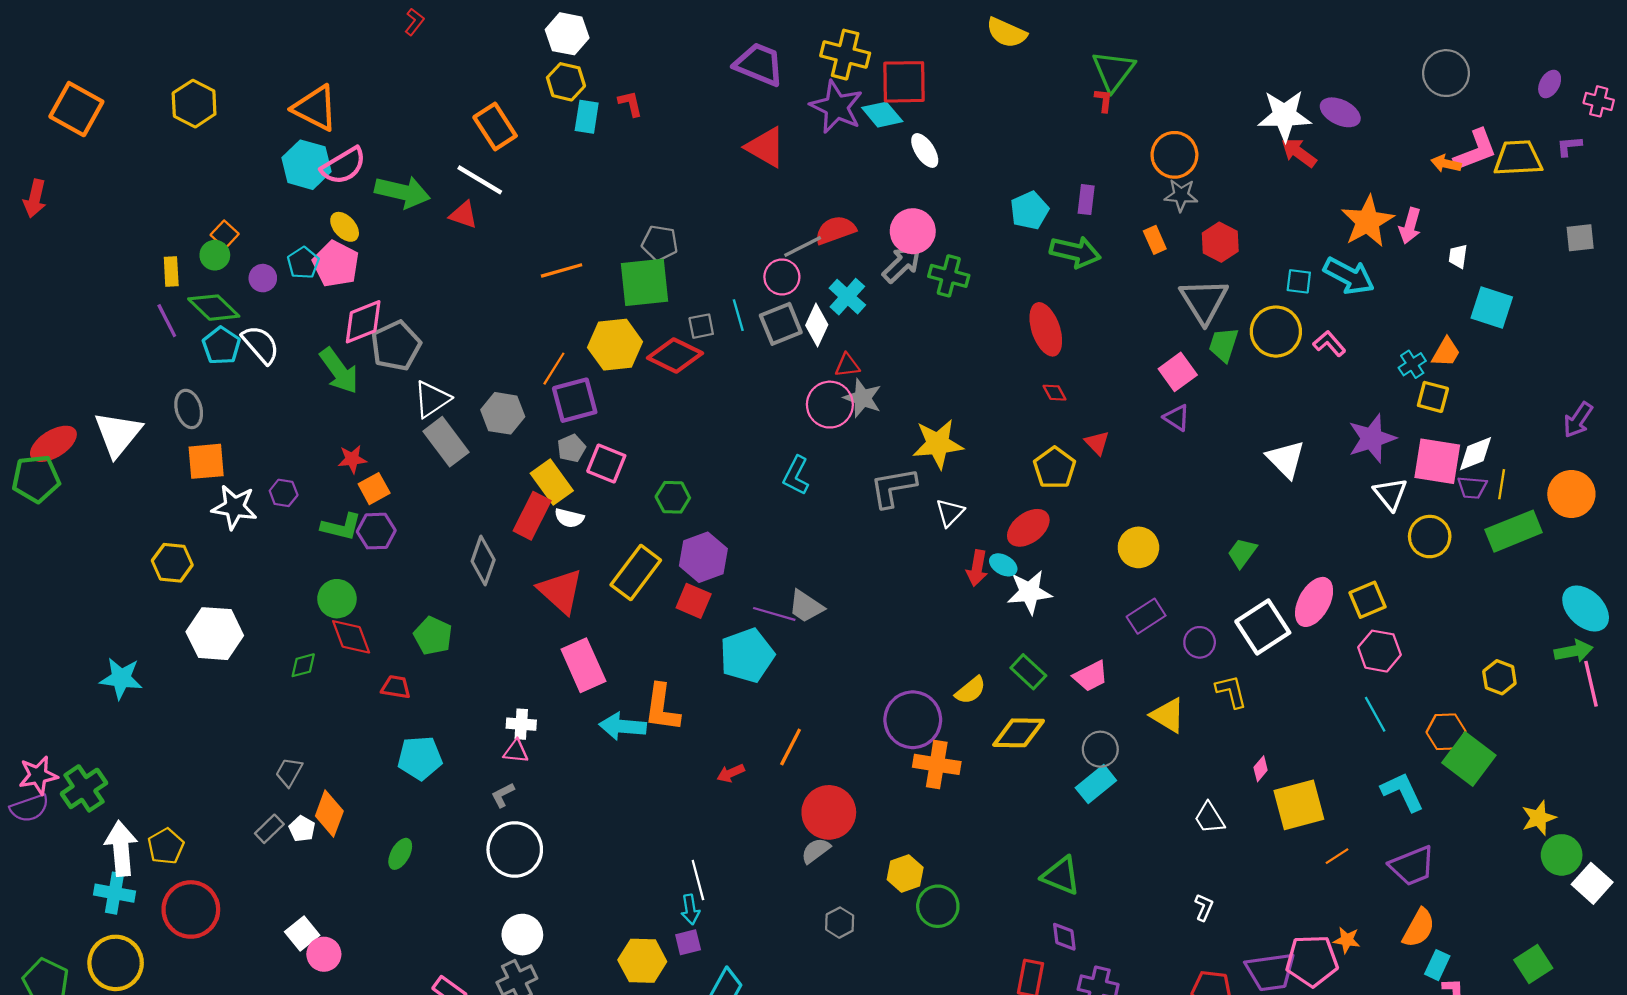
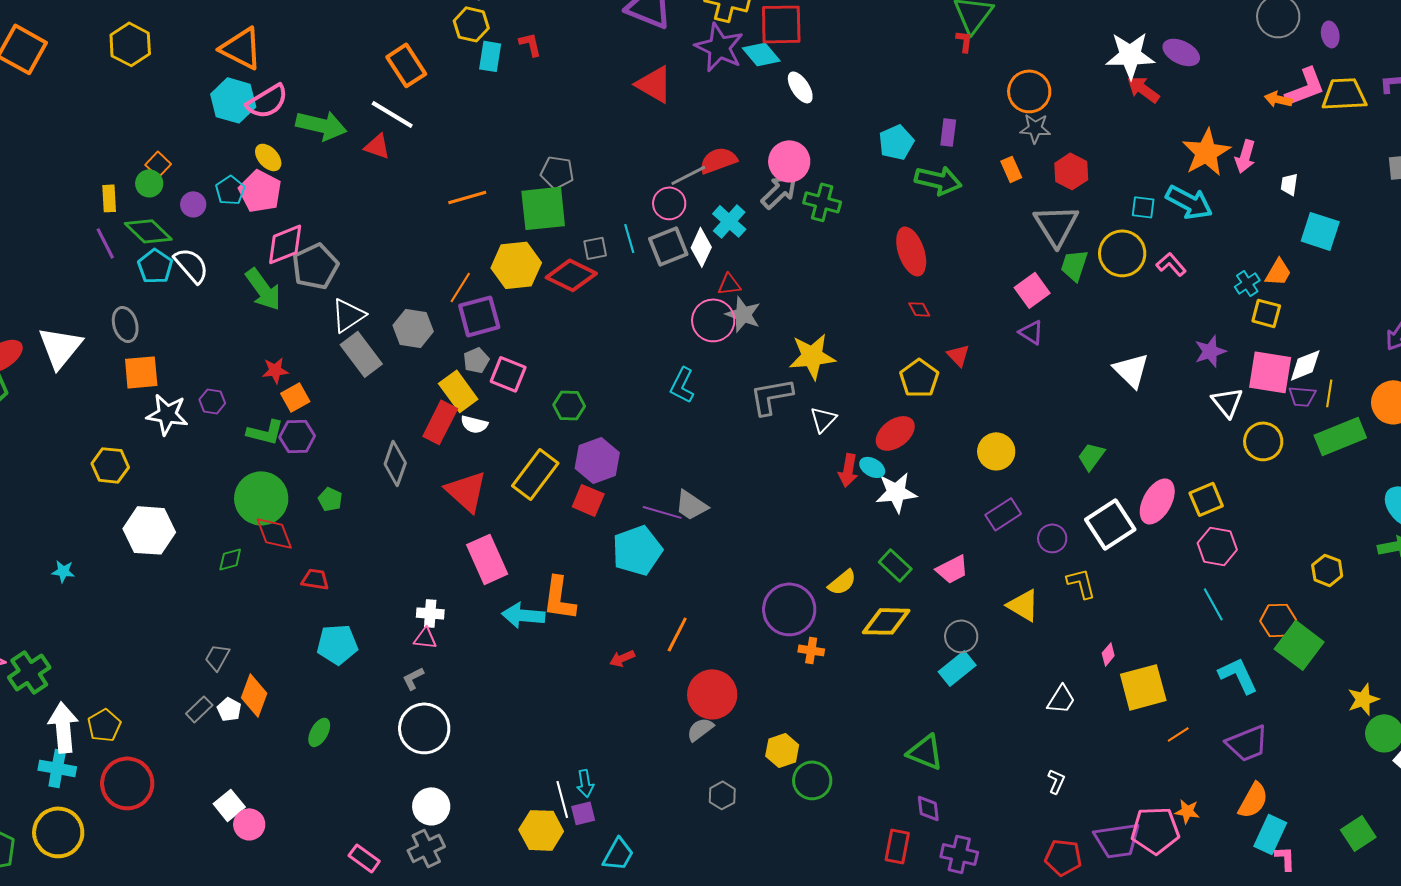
purple ellipse: (1550, 84) -> (1330, 34), moved, turned -40
purple star: (1372, 438) -> (1210, 351), size x0.7
green circle: (337, 599) -> (261, 498), size x1.5
green pentagon: (433, 636) -> (330, 499), moved, size x0.7
cyan star: (121, 678) -> (63, 571), size x0.6
orange cross: (937, 764) -> (811, 650), size x0.6
white trapezoid: (1209, 818) -> (1061, 699), turned -116
white line: (698, 880) -> (562, 799), moved
cyan rectangle: (1437, 965) -> (1270, 834), size x1.4

